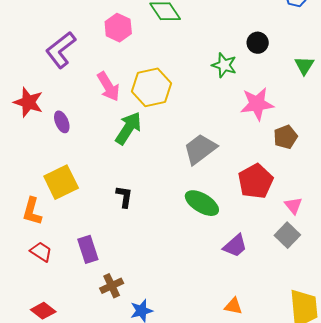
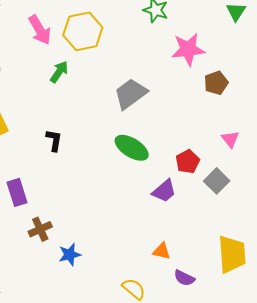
green arrow: (128, 128) -> (59, 72), size x0.7
red pentagon: (256, 181) -> (188, 162), moved, size x0.7
pink triangle: (293, 206) -> (230, 139), moved

